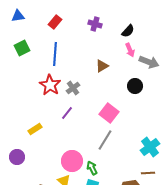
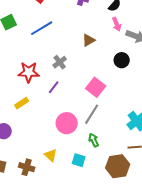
blue line: (55, 54) -> (42, 28), turned 55
red star: (50, 85) -> (29, 72), moved, turned -30
pink circle: (72, 161) -> (67, 123), moved
green arrow: (92, 168) -> (94, 140), moved

